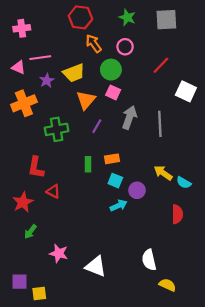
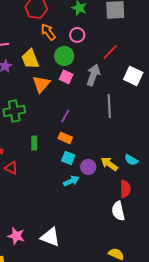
yellow trapezoid: (74, 73) -> (30, 59), turned 90
gray arrow: (129, 117) -> (93, 75), moved
purple line: (97, 126) -> (65, 116), moved
orange rectangle: (112, 159) -> (65, 138), turned 32
green rectangle: (88, 164) -> (34, 143), moved
yellow arrow: (163, 173) -> (109, 164), moved
pink star: (59, 253) -> (16, 236), moved
white semicircle: (149, 260) -> (118, 211), moved

